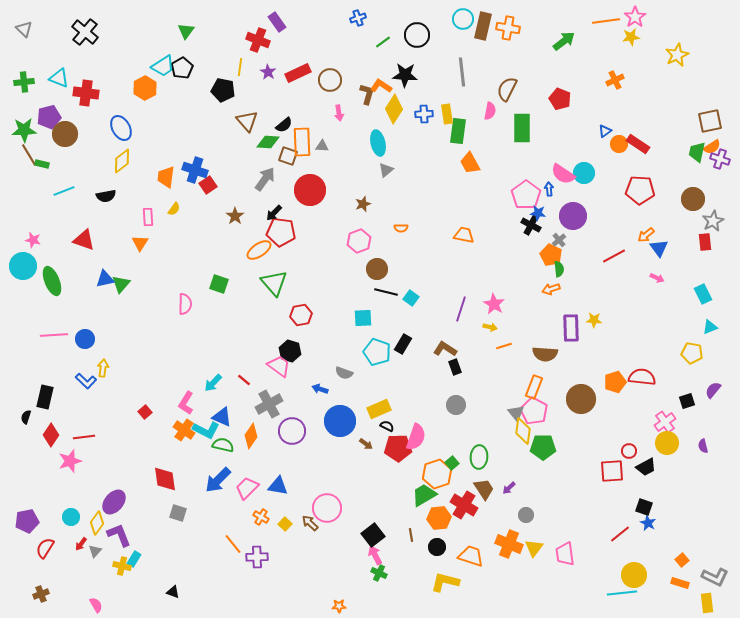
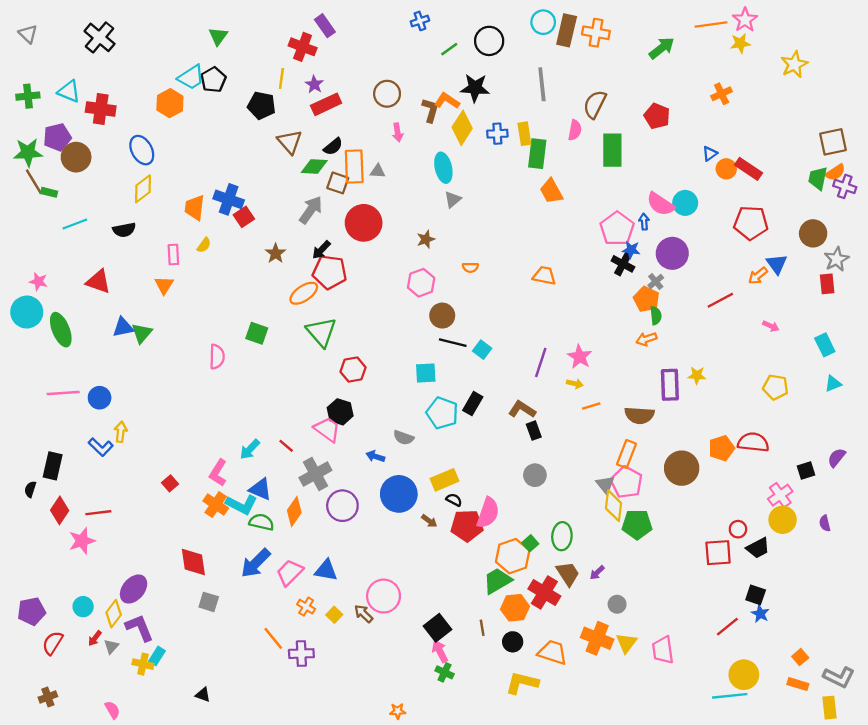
red rectangle: (298, 73) -> (326, 104), moved
blue triangle: (659, 248) -> (777, 264), moved
yellow pentagon: (692, 353) -> (776, 387), moved

